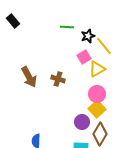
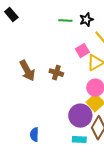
black star: (88, 36) -> (86, 20), moved
purple circle: (82, 122) -> (80, 116), size x1.5

